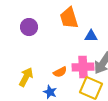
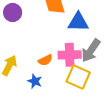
blue triangle: (91, 36) -> (78, 22), size x1.5

